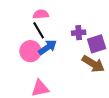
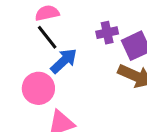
pink circle: (30, 51) -> (38, 88), moved

